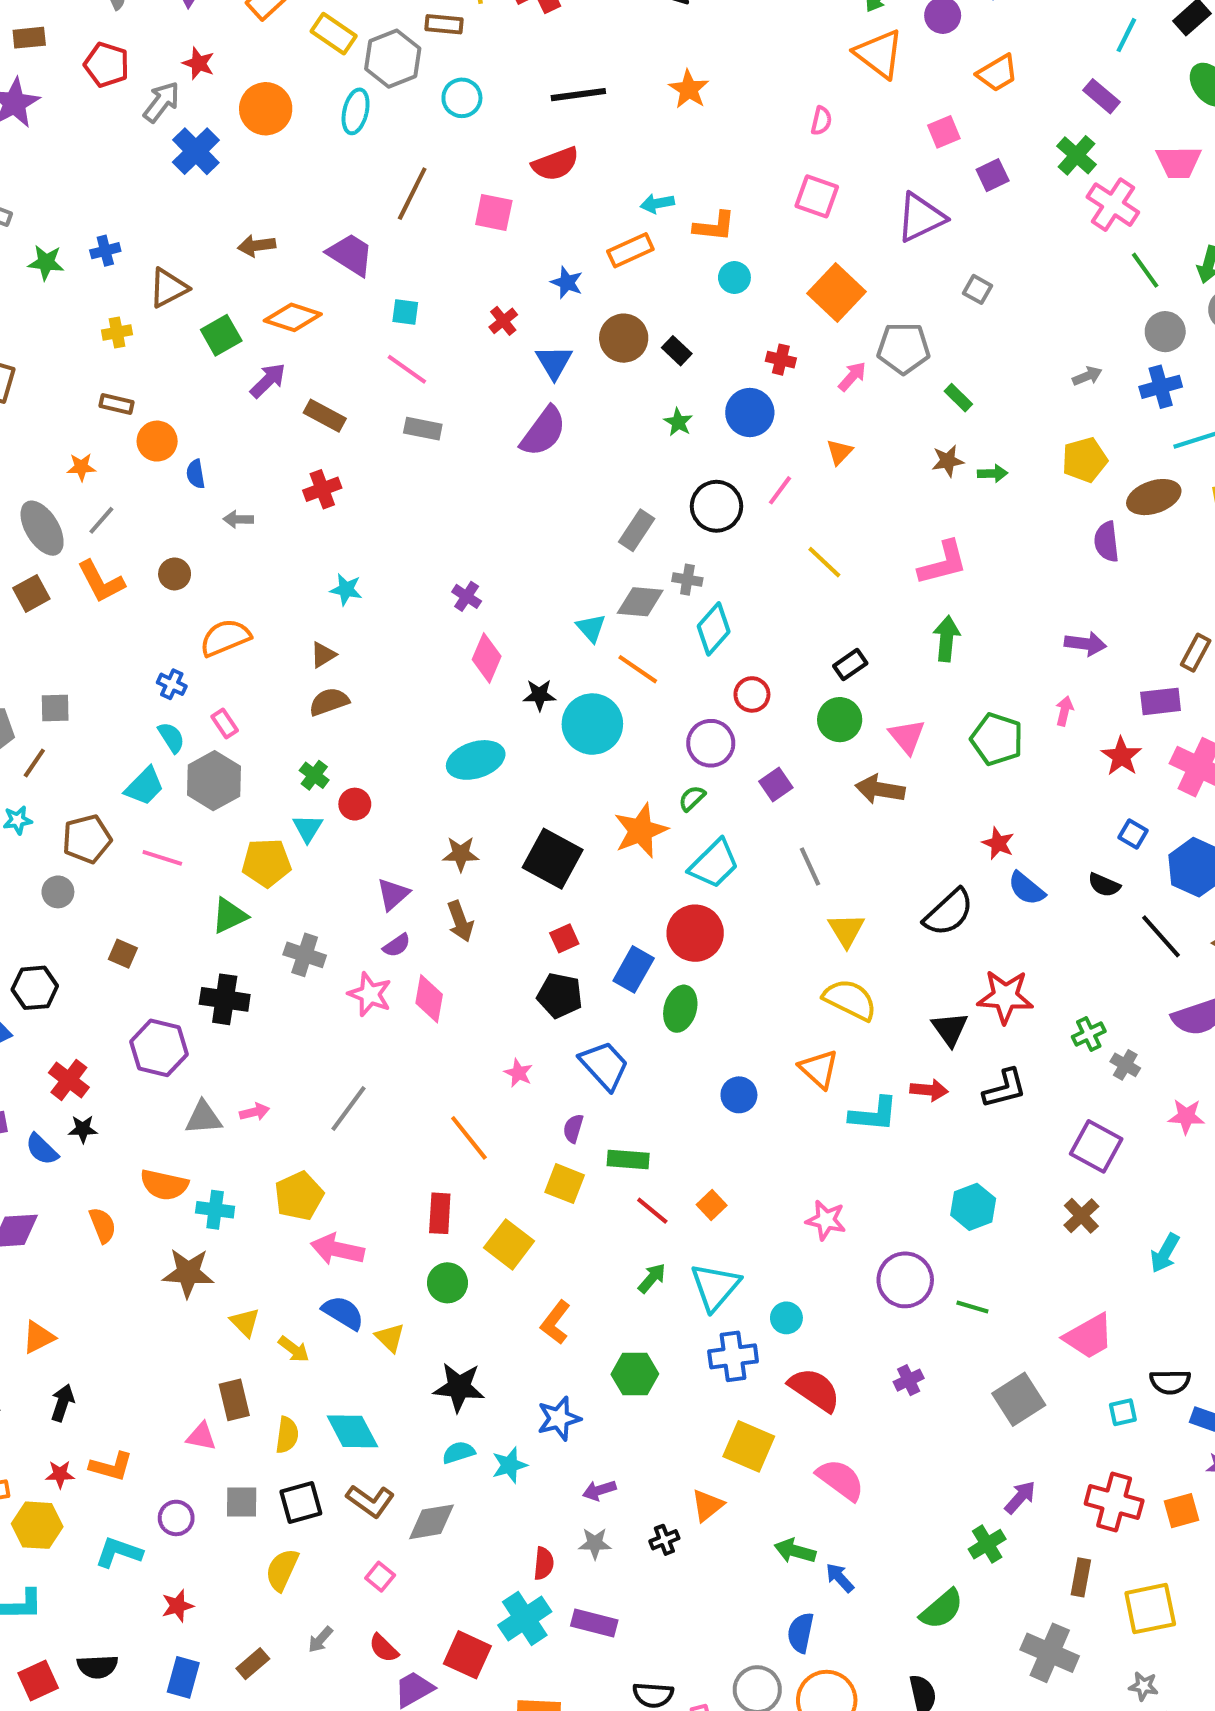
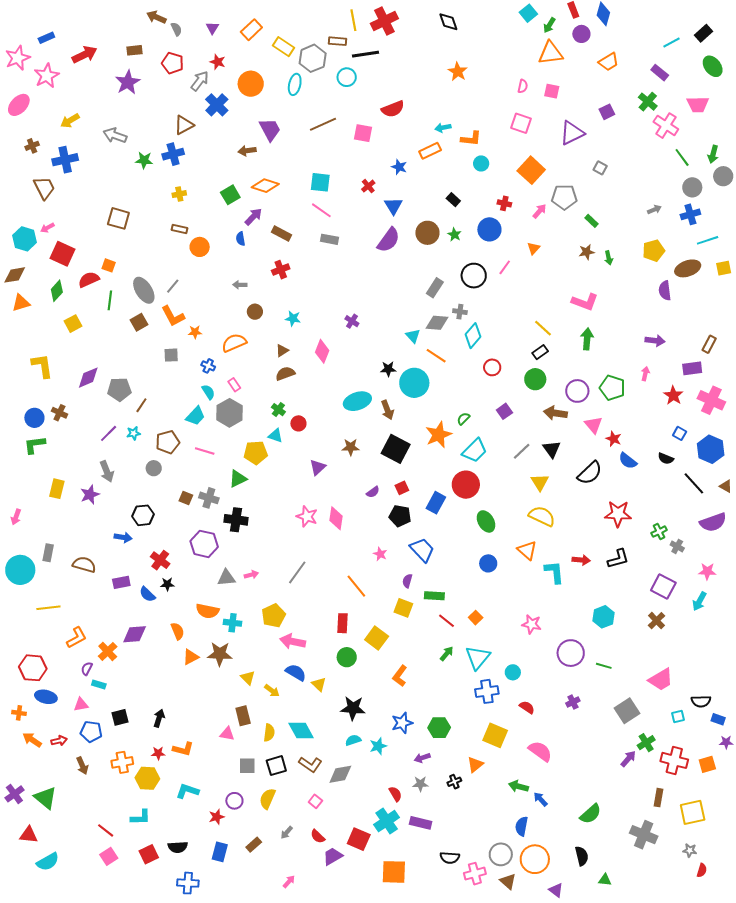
cyan line: (1126, 35) -> (672, 42), turned 36
orange triangle: (879, 54) -> (551, 53), turned -44
black line: (578, 95) -> (366, 54), moved
pink square: (944, 132) -> (552, 91), moved, turned 35
brown line: (412, 194) -> (323, 124), turned 40
blue cross: (105, 251) -> (173, 154), size x1.5
purple trapezoid: (350, 254) -> (270, 130), moved, turned 30
brown triangle: (168, 288) -> (184, 125), moved
cyan square: (405, 312) -> (320, 182), size x1.5
brown circle: (624, 338) -> (427, 233), moved
orange star: (81, 467) -> (195, 332), moved
green arrow: (993, 473) -> (609, 258), turned 80
blue semicircle: (196, 474) -> (241, 239), moved
yellow line: (824, 562) -> (543, 328), moved
pink L-shape: (943, 563) -> (585, 302), turned 36
brown circle: (175, 574) -> (255, 312), moved
pink diamond: (487, 658) -> (322, 351), moved
gray square: (55, 708) -> (171, 355), moved
pink triangle: (907, 736) -> (594, 425), moved
purple circle: (711, 743) -> (577, 391), moved
cyan triangle: (308, 828) -> (276, 436), turned -42
gray line: (810, 867) -> (522, 451), turned 72
brown arrow: (460, 921) -> (387, 410), moved
purple semicircle: (397, 945) -> (373, 492), moved
gray cross: (305, 955) -> (209, 498), moved
green ellipse: (680, 1009) -> (486, 521), moved, turned -45
black triangle: (950, 1029) -> (552, 449), moved
cyan L-shape: (874, 1114) -> (554, 572), turned -100
cyan arrow: (1165, 1253) -> (699, 601), moved
orange triangle: (38, 1337) -> (191, 657), moved
green hexagon: (635, 1374) -> (439, 728), moved
red semicircle: (815, 1390) -> (527, 707), size x0.6
purple circle: (176, 1518) -> (234, 801), moved
green cross: (987, 1544) -> (646, 743), moved
red semicircle: (544, 1563) -> (395, 794), turned -35

